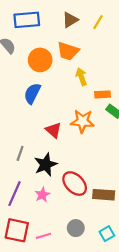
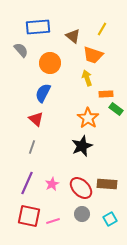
brown triangle: (70, 20) -> (73, 36), moved, turned -49
orange trapezoid: (68, 51) -> (93, 55), moved
orange star: (82, 121) -> (88, 118), turned 30
red triangle: (53, 130) -> (36, 119), moved
black star: (46, 165) -> (82, 146), moved
red ellipse: (75, 184) -> (81, 188), moved

